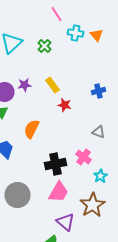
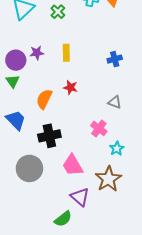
yellow rectangle: (52, 85) -> (66, 53), turned 35
red star: (64, 105) -> (70, 87), moved
black cross: (56, 164) -> (49, 136), moved
pink trapezoid: (58, 192) -> (73, 165), turned 120

